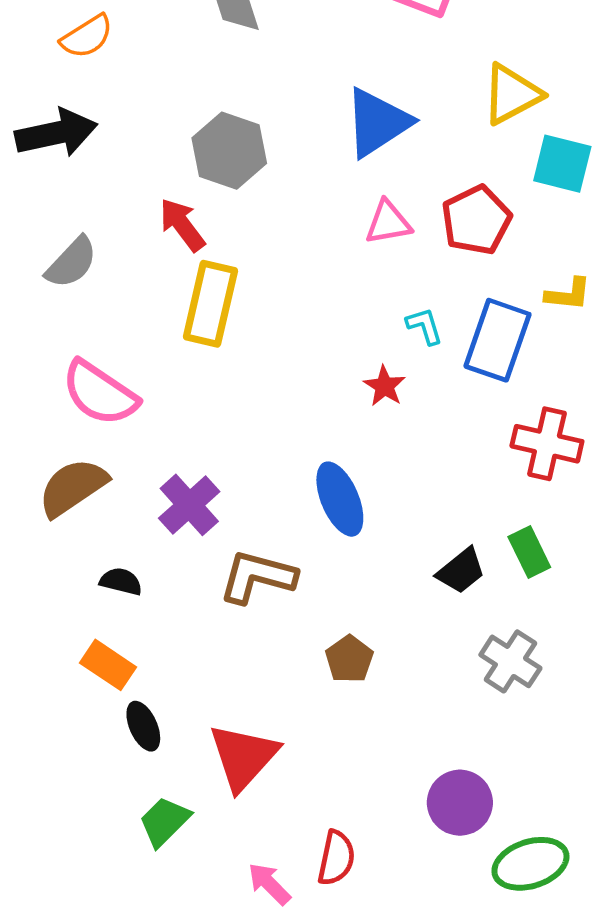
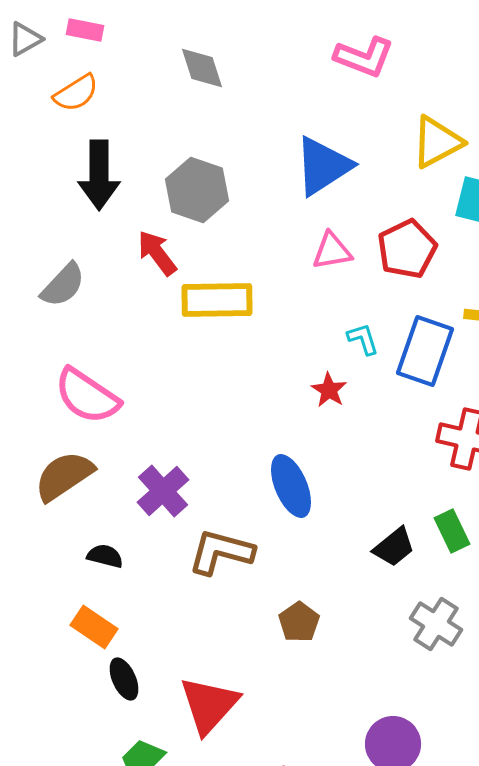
black arrow: (56, 133) -> (99, 175), moved, turned 102
yellow rectangle: (210, 304) -> (217, 300), moved, turned 76

